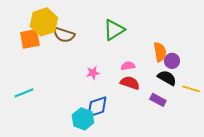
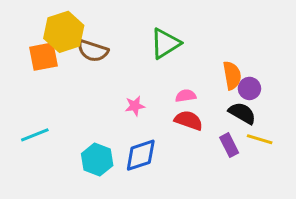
yellow line: (191, 89) -> (260, 139), moved
purple rectangle: (158, 100) -> (229, 145), turned 35
cyan hexagon: (83, 119) -> (97, 160), moved

